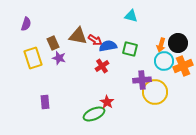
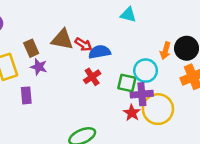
green square: (130, 49) -> (127, 83), moved
cyan circle: (164, 61) -> (146, 71), moved
purple rectangle: (45, 102) -> (26, 95), moved
red star: (107, 102) -> (132, 113), moved

